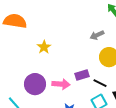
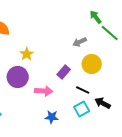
purple rectangle: (82, 75) -> (64, 72), moved, turned -32
purple circle: (35, 84) -> (18, 77), moved

